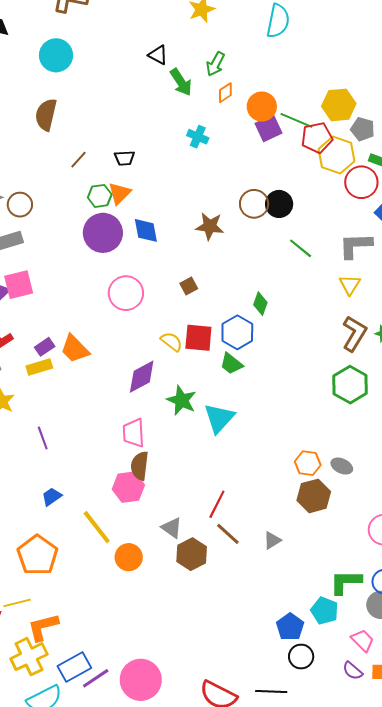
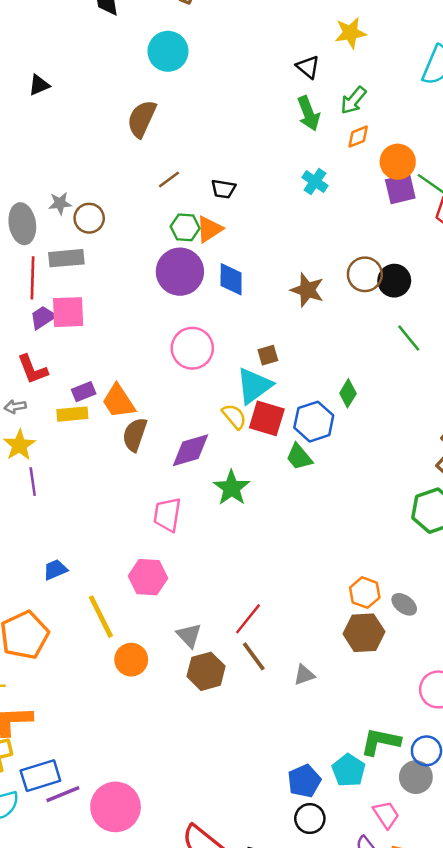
black triangle: (158, 55) -> (308, 67), moved
cyan triangle: (219, 418) -> (254, 386), moved
purple line: (43, 438) -> (33, 482), moved
brown semicircle: (140, 466) -> (135, 435), moved

